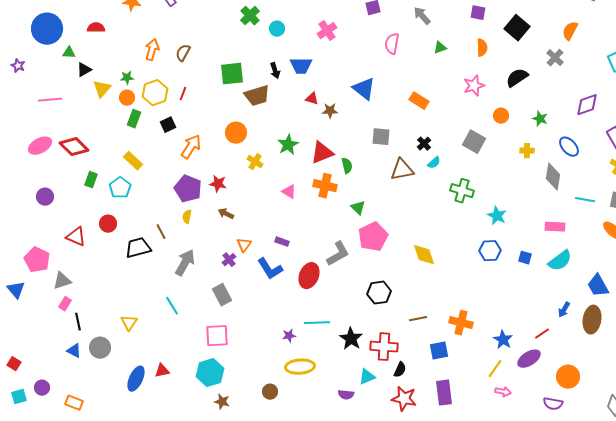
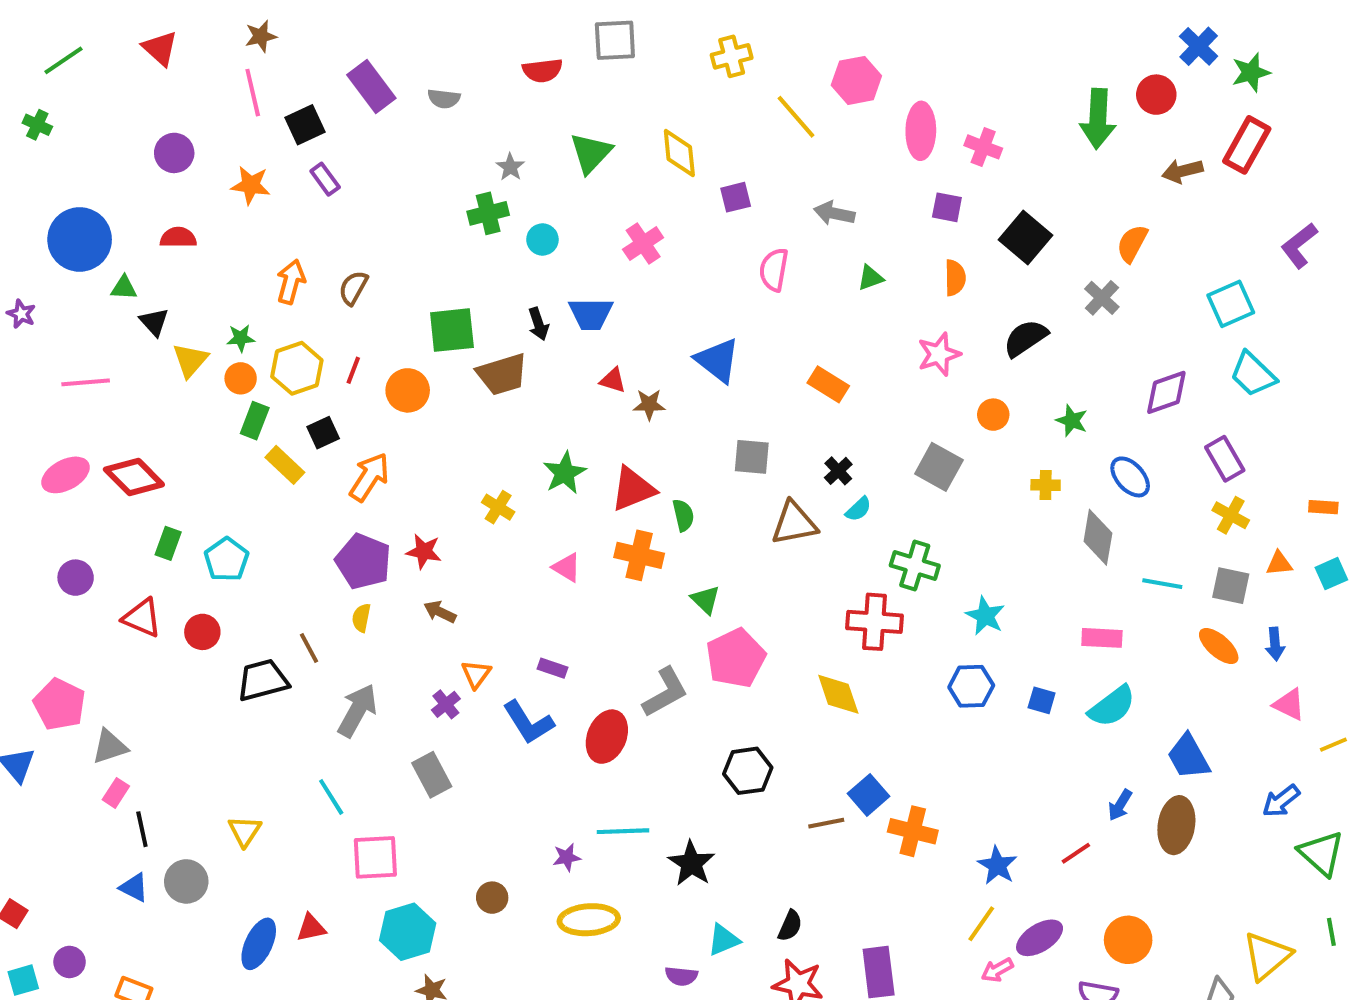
green cross: (250, 16) -> (488, 213), turned 30
gray arrow: (422, 16) -> (834, 213), turned -36
black triangle: (84, 70) -> (154, 322), turned -42
orange circle: (236, 133) -> (408, 390), moved
yellow rectangle: (133, 161) -> (285, 465), moved
red triangle: (76, 237) -> (142, 618), moved
pink square: (217, 336) -> (375, 857), moved
red cross: (384, 347) -> (875, 622), moved
blue square: (439, 351) -> (868, 795), moved, turned -30
purple ellipse: (529, 359) -> (1040, 938), moved
brown circle: (270, 392) -> (492, 898), moved
pink arrow: (503, 392) -> (997, 970), turned 140

